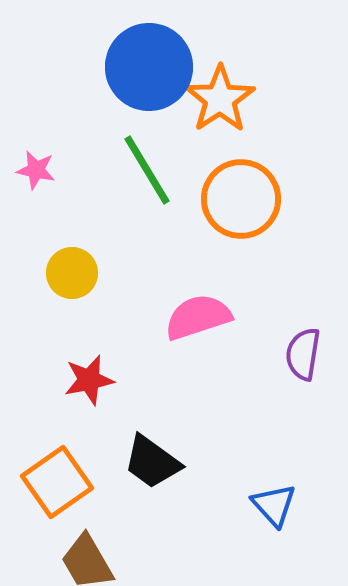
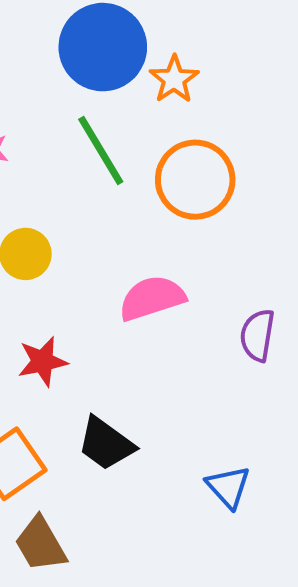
orange star: (220, 99) -> (174, 79), size x0.7

